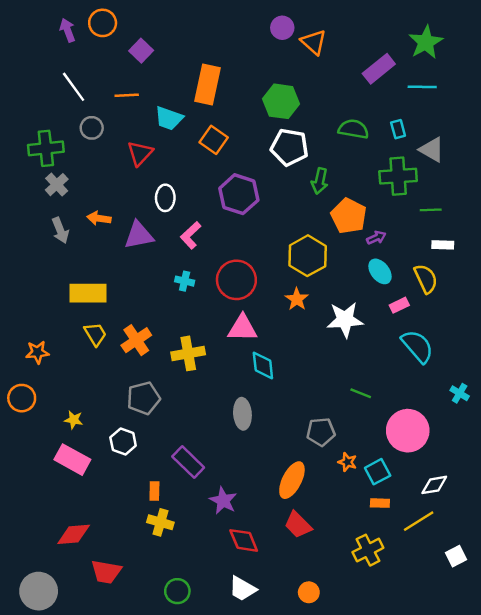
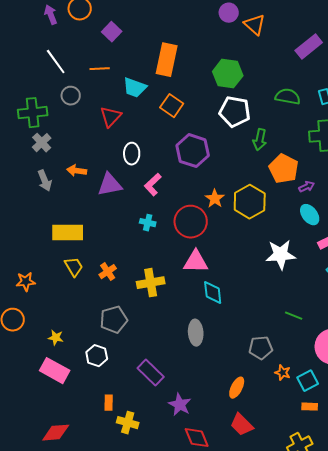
orange star: (297, 299) -> (215, 199), moved
orange cross: (136, 340) -> (108, 272), size x0.7
orange ellipse: (292, 480) -> (237, 388), size x0.7
orange rectangle: (154, 491) -> (109, 403), moved

